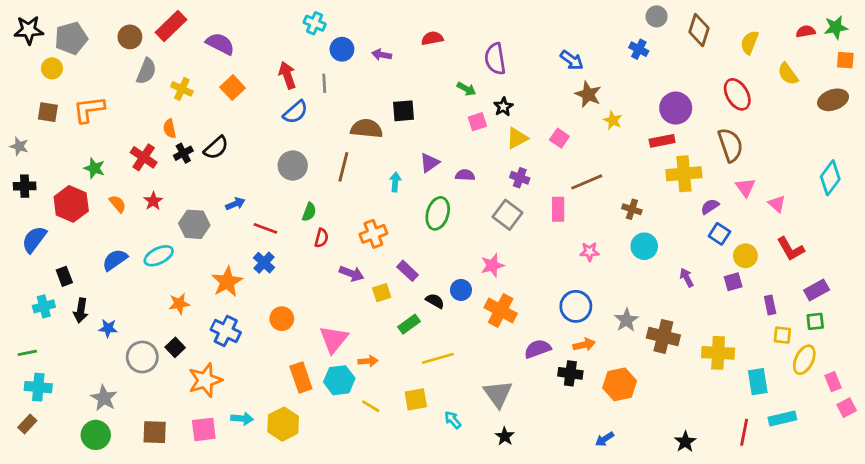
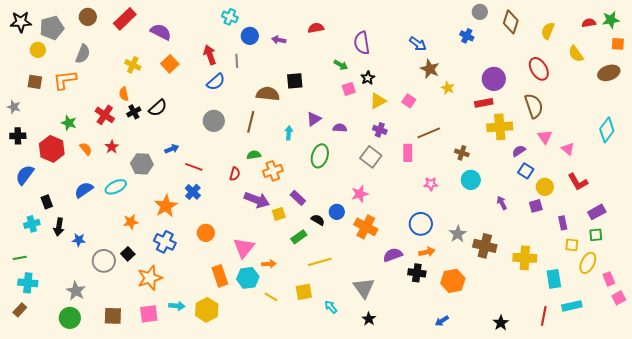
brown circle: (130, 37) -> (88, 17), moved
gray semicircle: (146, 71) -> (83, 54), moved
green semicircle: (309, 212) -> (254, 155), moved, turned -120
purple arrow: (352, 274) -> (257, 200), size x1.4

